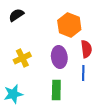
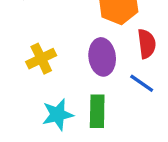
blue line: (83, 73) -> (142, 83), turned -56
cyan star: (13, 94) -> (58, 115), moved

